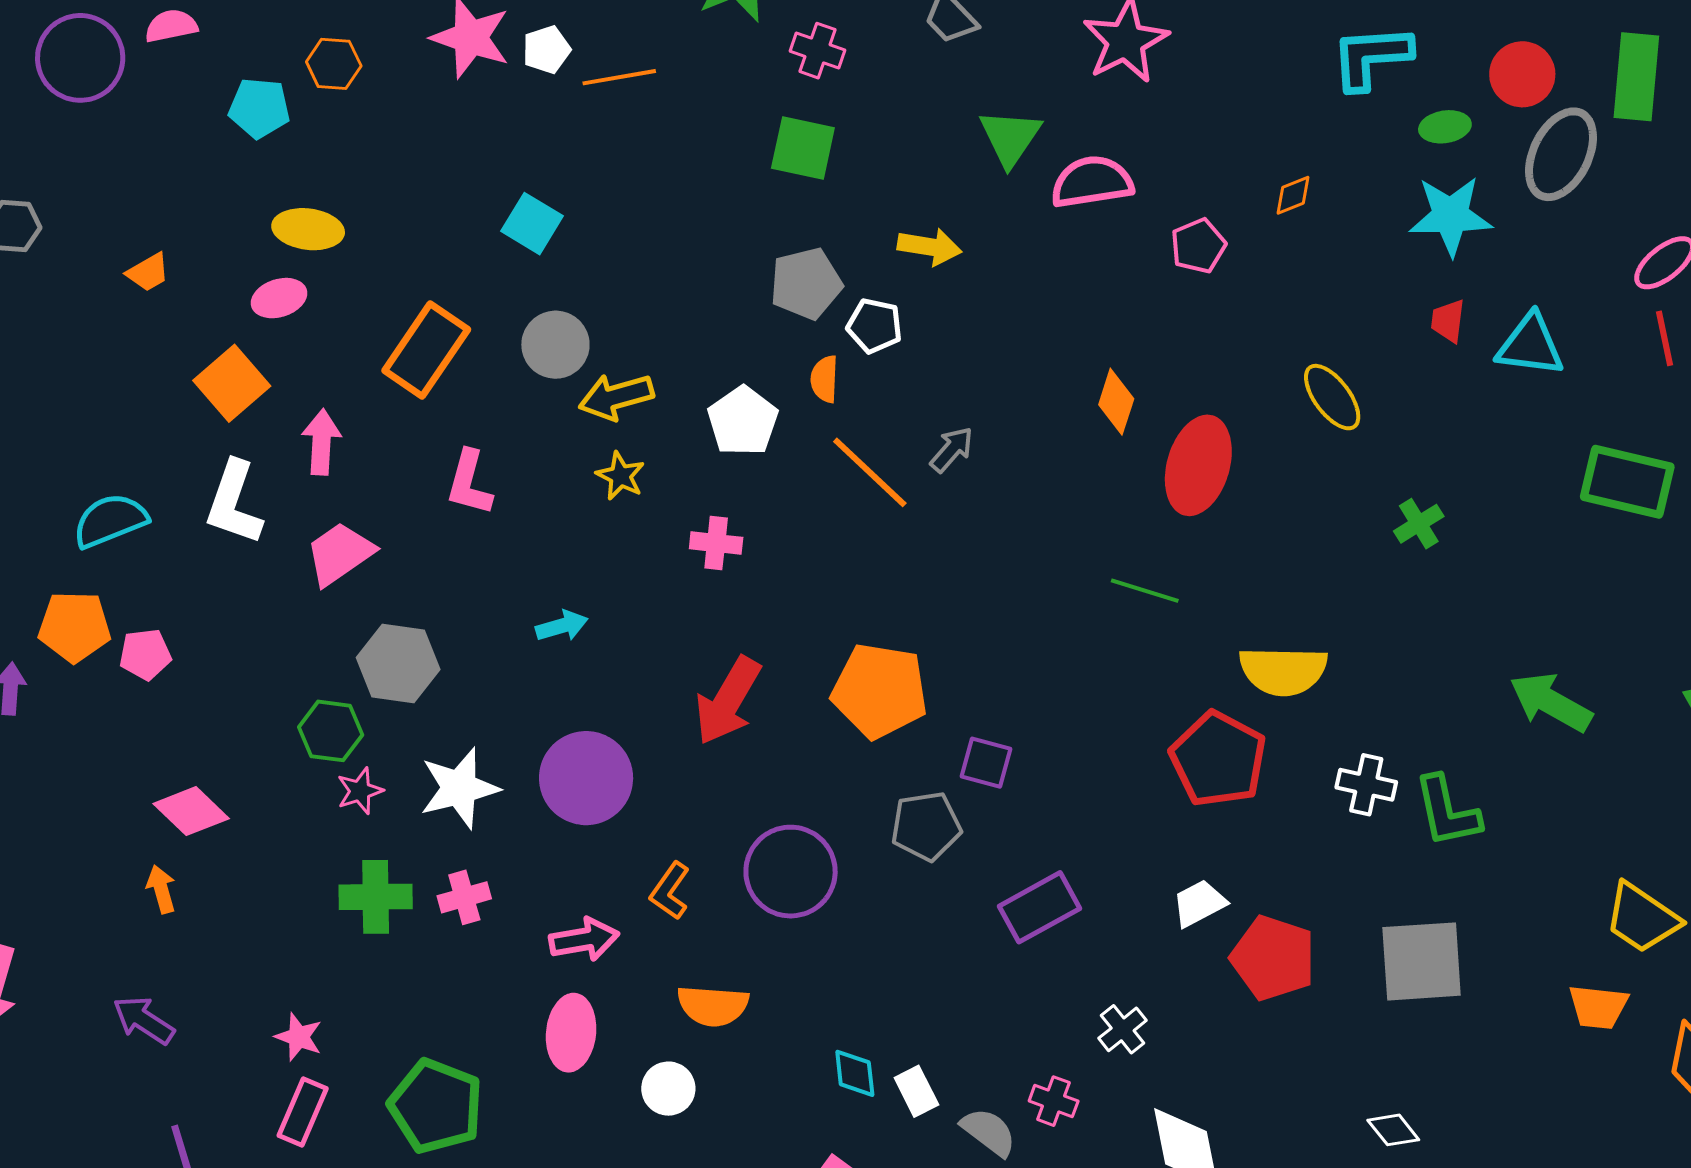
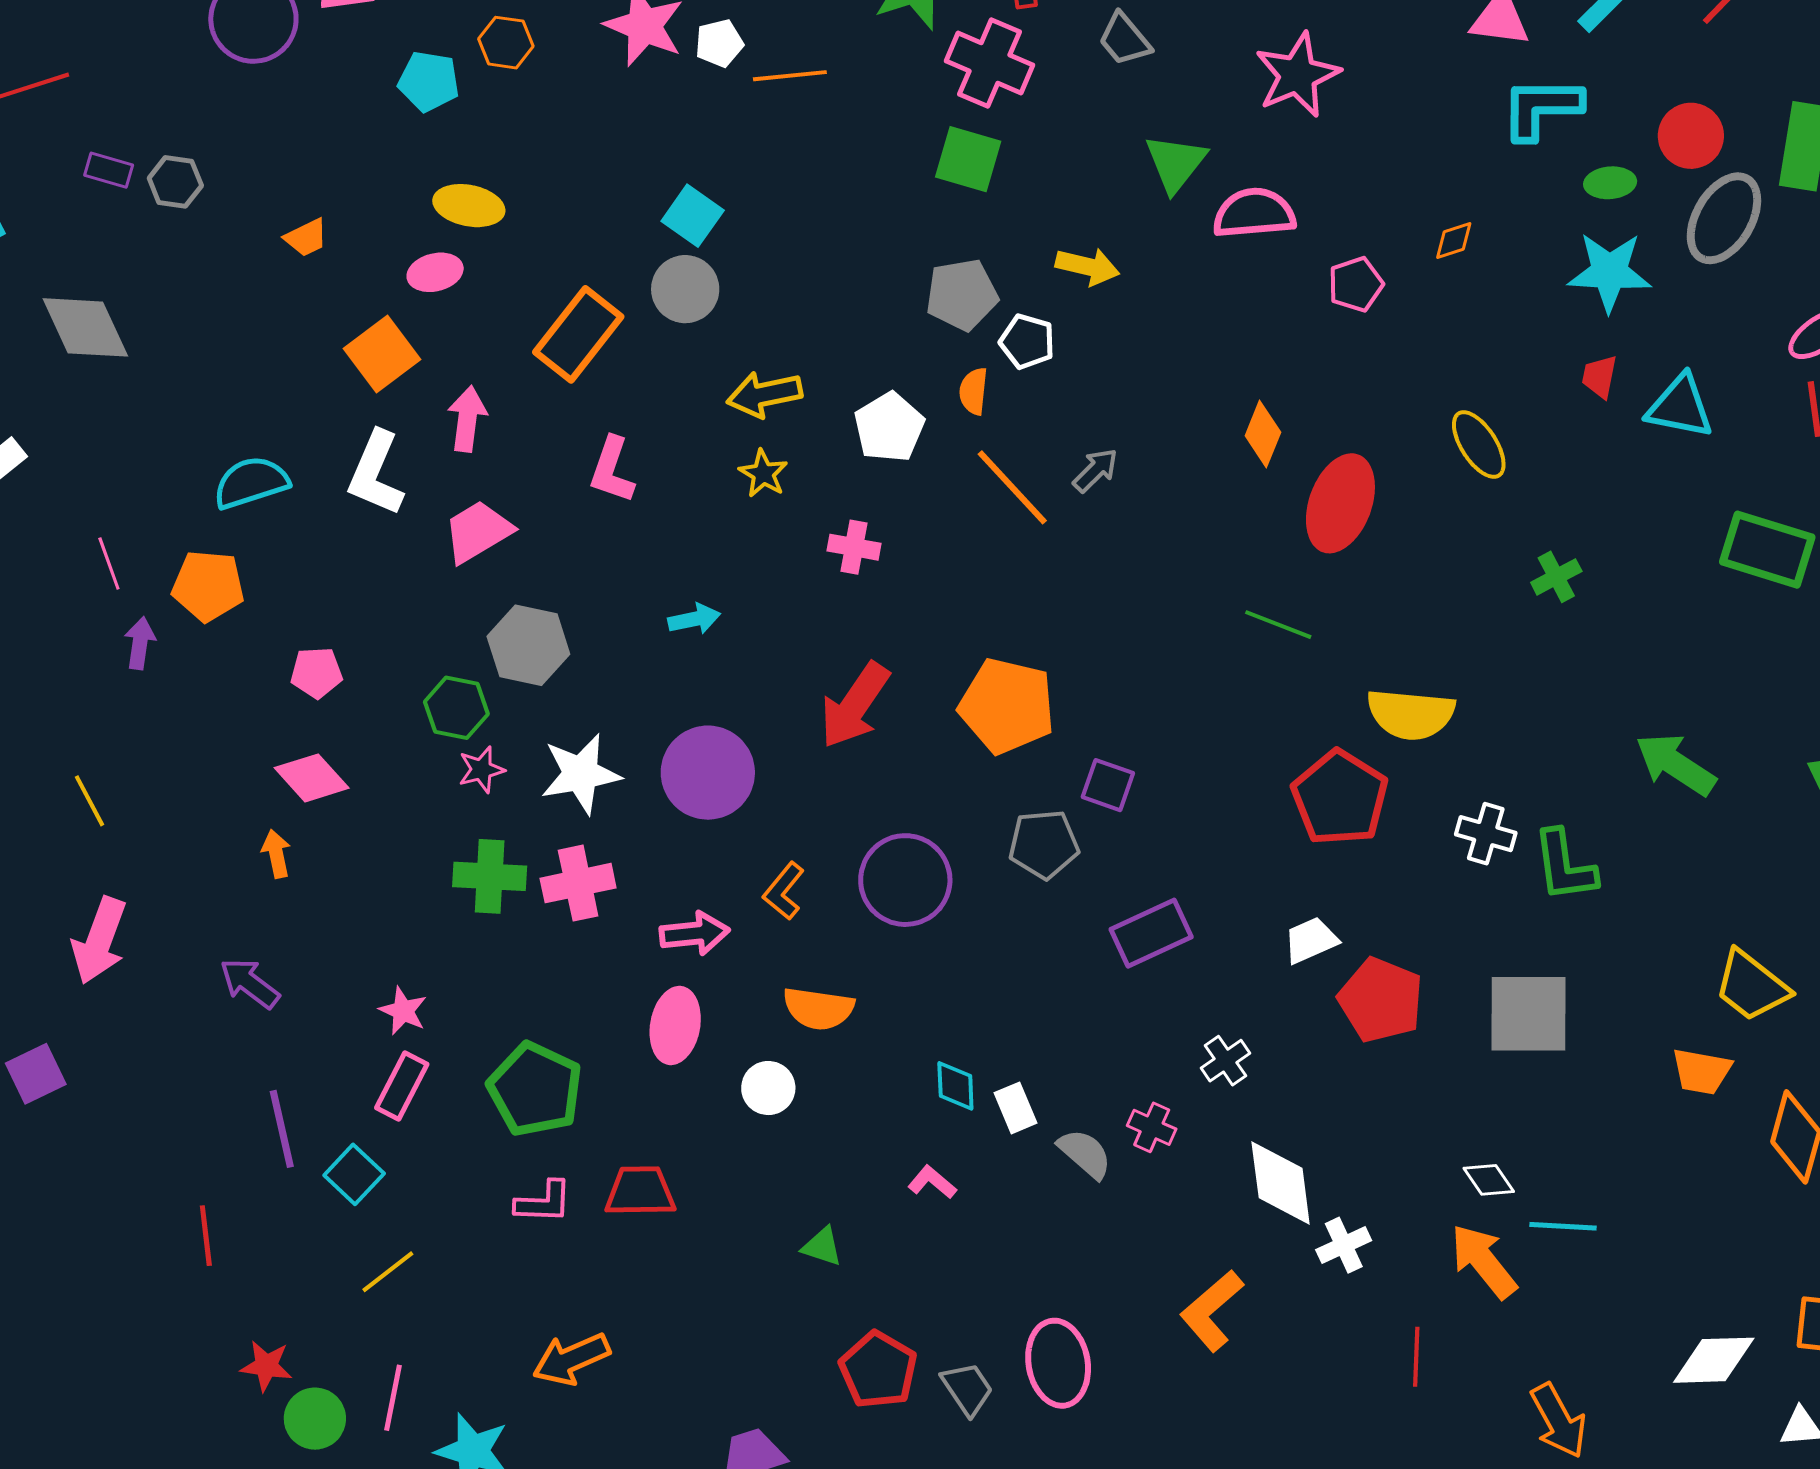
pink cross: (818, 51) -> (990, 63), size x1.6
gray circle: (555, 345) -> (685, 289), moved
pink pentagon: (145, 654) -> (316, 673), moved
pink cross: (464, 897) -> (578, 883), size x1.4

